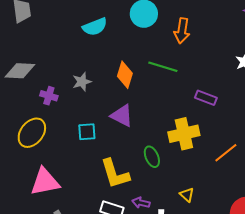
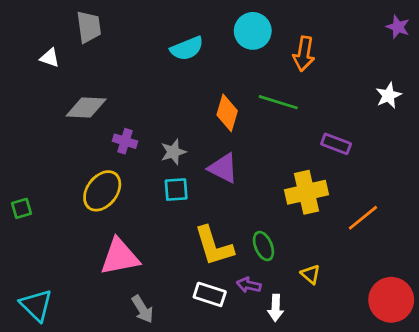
gray star: (82, 82) -> (173, 152), moved
green ellipse: (152, 157) -> (263, 246), moved

